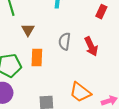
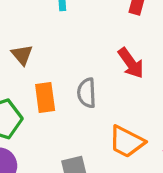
gray semicircle: (65, 41) -> (87, 93), moved

